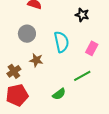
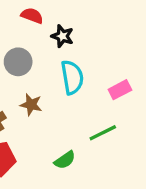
black star: (82, 15) -> (62, 36), moved
pink rectangle: (92, 48) -> (120, 90), turned 32

